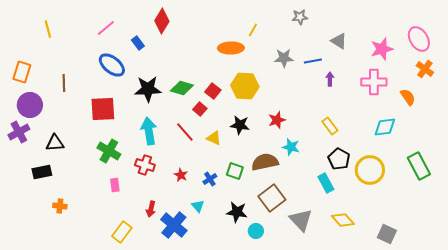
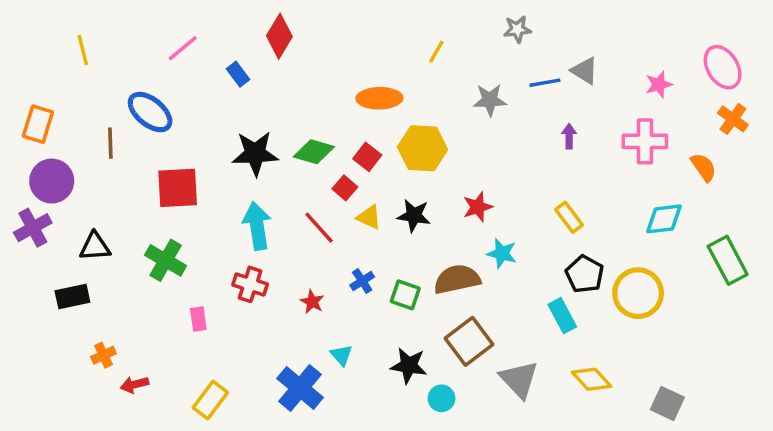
orange ellipse: (231, 48) -> (379, 98), moved
pink star: (382, 49) -> (659, 84), size x0.7
blue line: (313, 61) -> (545, 83), moved
blue ellipse: (112, 65) -> (150, 112), moved
yellow triangle: (214, 138) -> (369, 217), moved
green cross: (109, 151) -> (166, 260), moved
green rectangle: (419, 166) -> (728, 260), moved
blue cross: (210, 179) -> (362, 281), moved
orange cross: (60, 206) -> (103, 355), turned -32
red arrow: (151, 209) -> (135, 385), moved, turned 63

